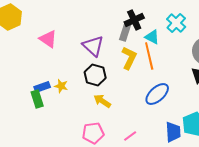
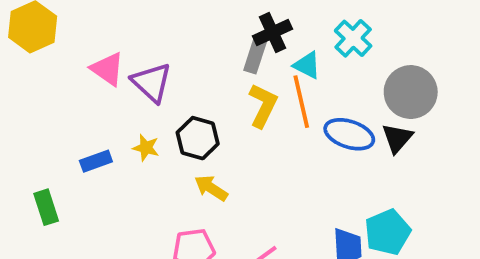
purple triangle: (93, 46) -> (152, 82), moved
yellow star: (61, 86) -> (146, 148), moved
blue ellipse: (157, 94) -> (349, 134), moved, turned 60
green rectangle: (37, 99) -> (46, 207), moved

